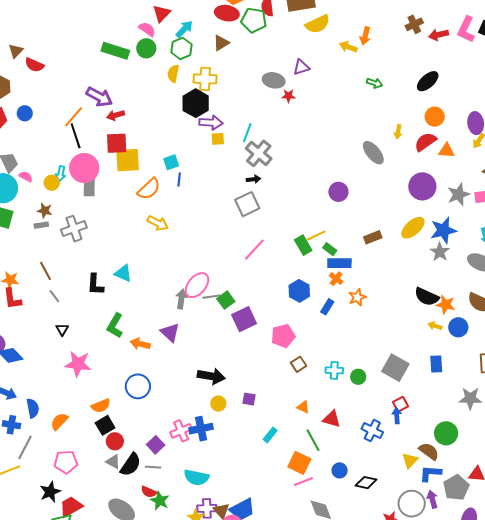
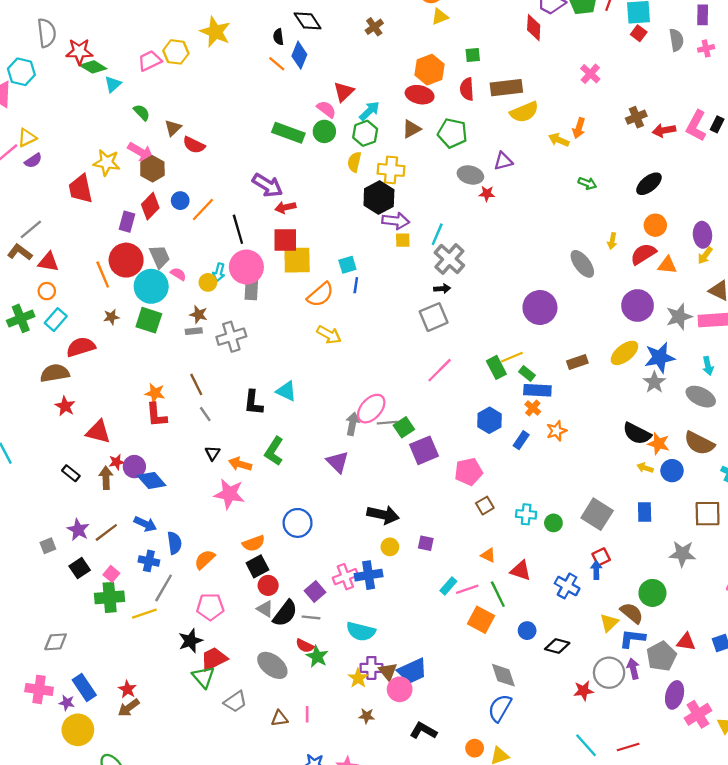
green pentagon: (254, 20) -> (452, 133), moved
orange line: (73, 117) -> (203, 209), moved
purple circle: (338, 192) -> (540, 307), size x1.5
orange arrow: (140, 344) -> (240, 464), moved
pink line: (304, 482) -> (467, 589), moved

